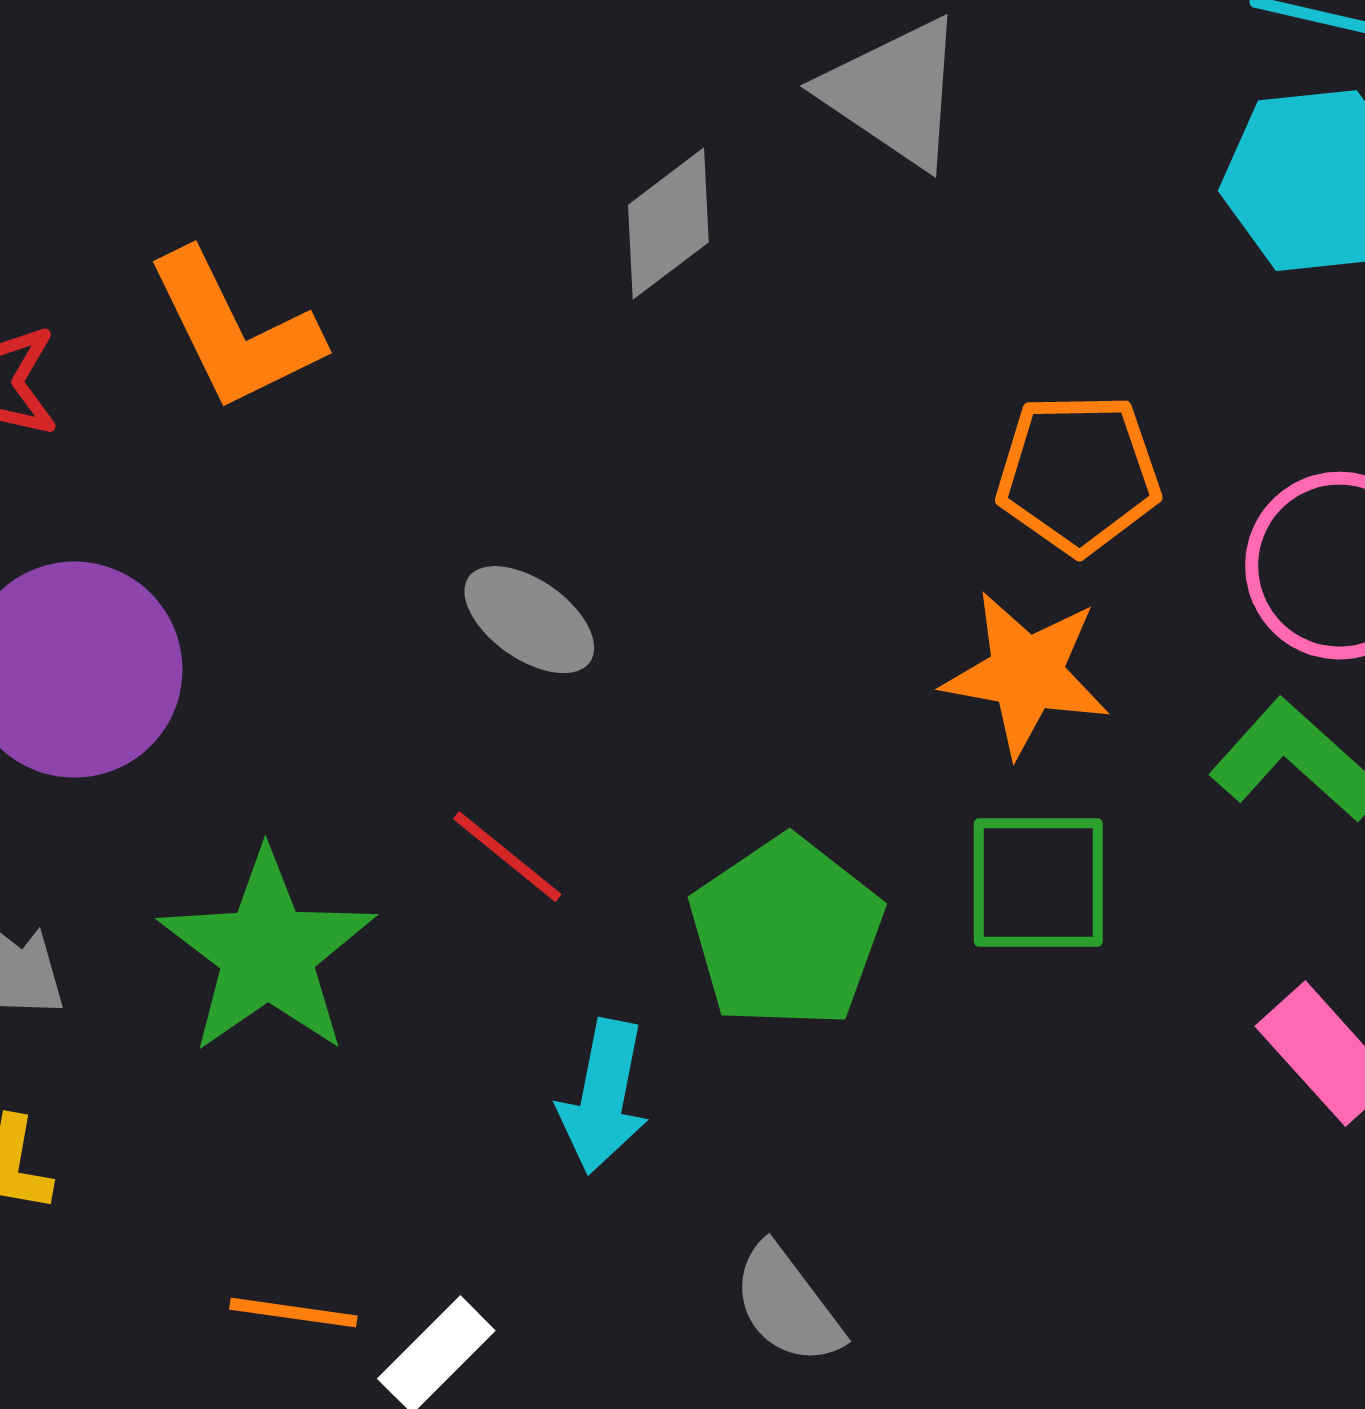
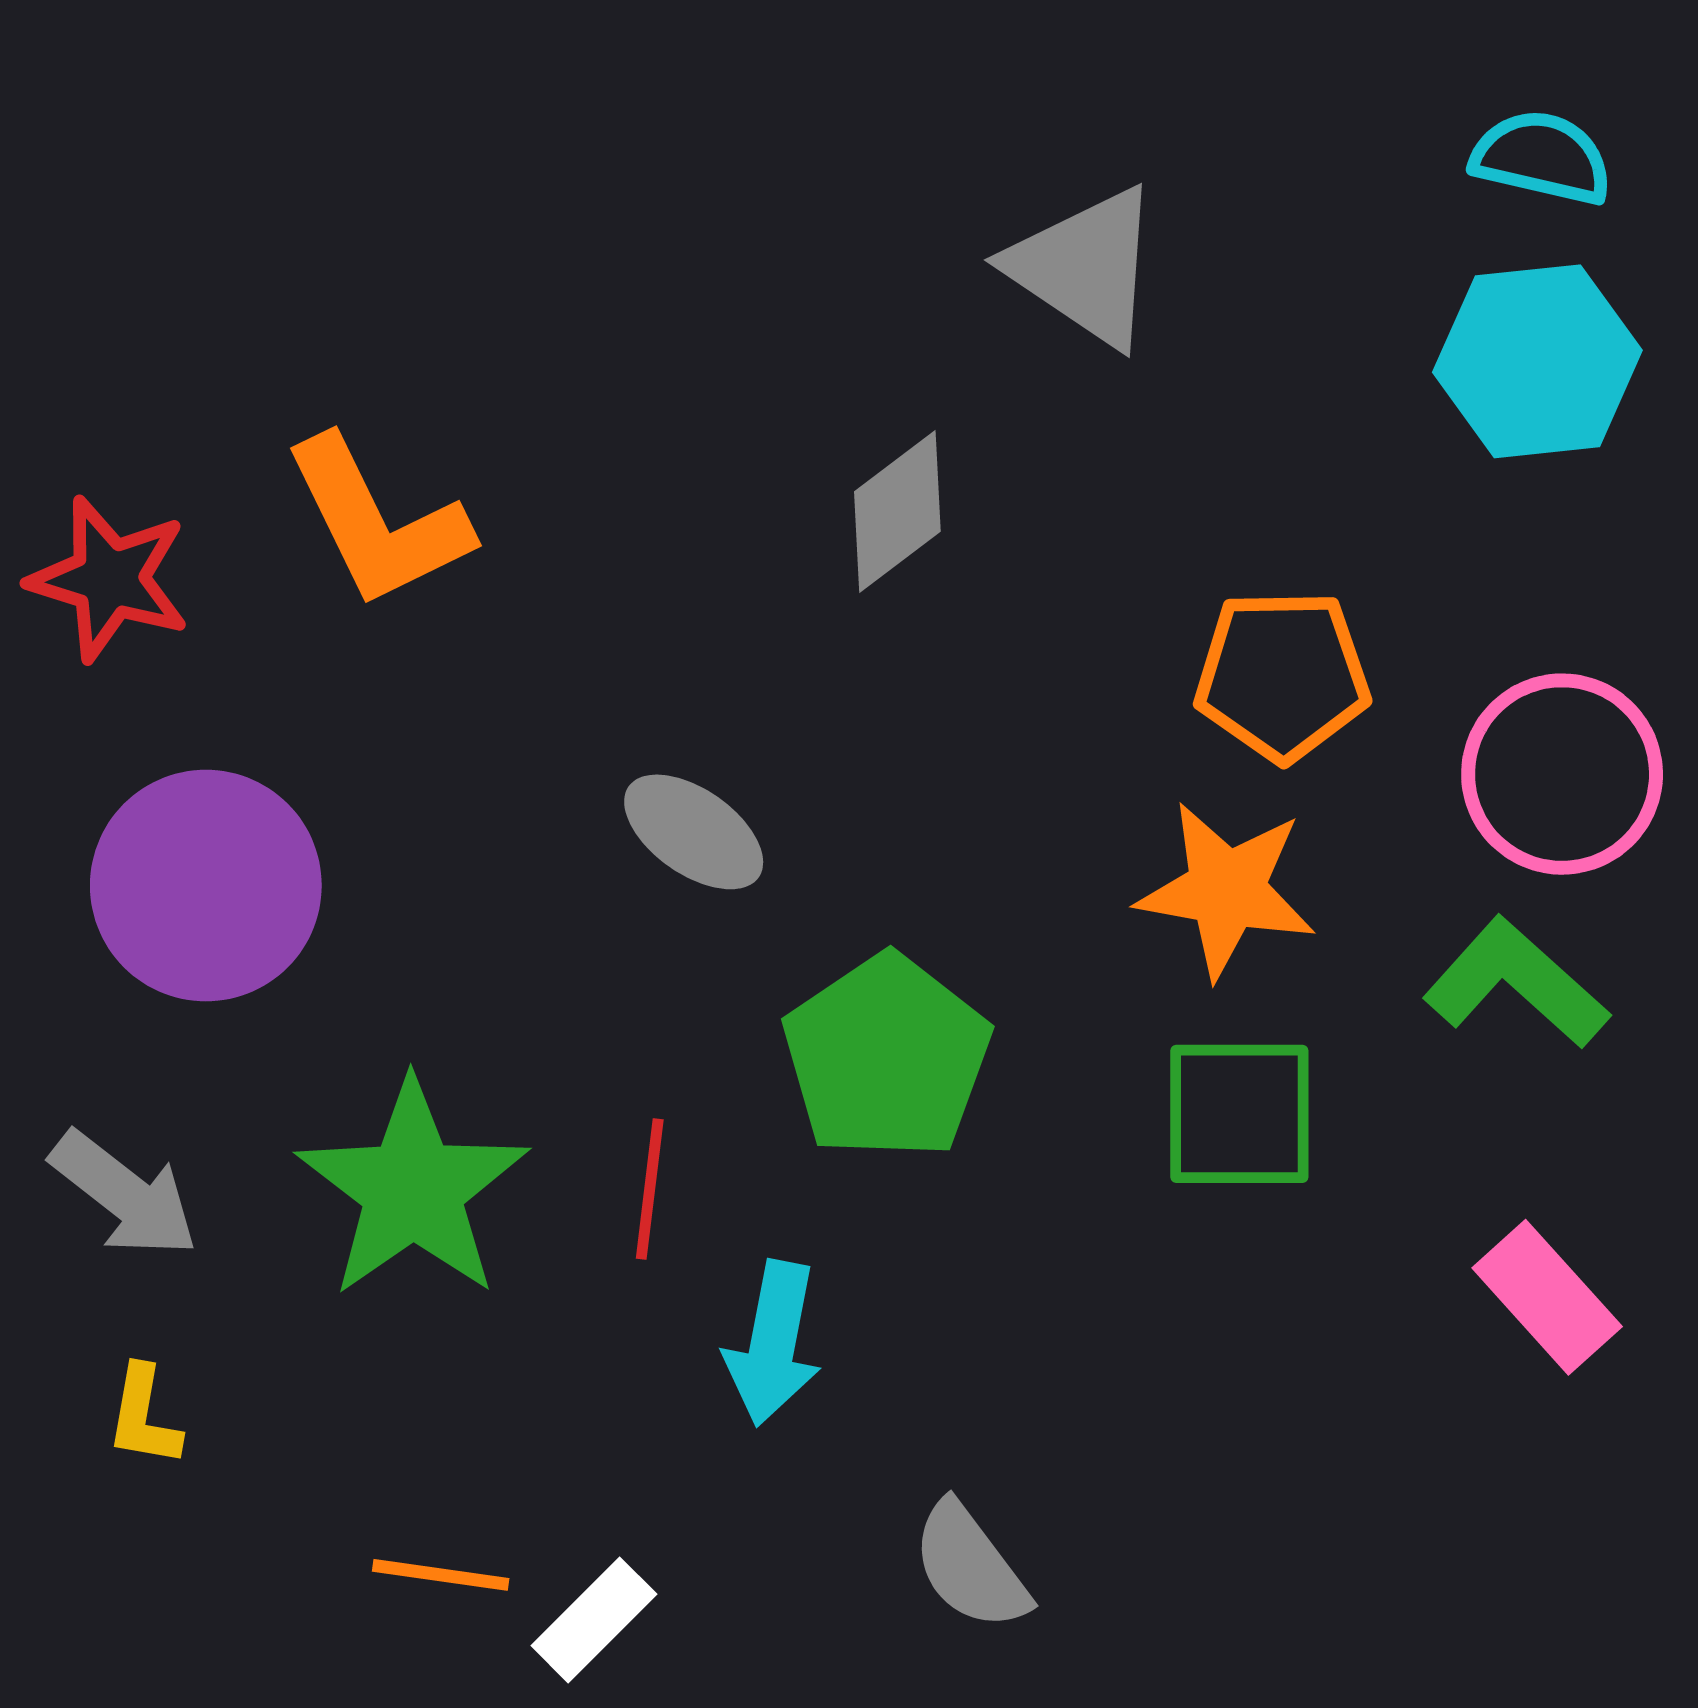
gray diamond: (668, 224) -> (897, 511), moved
red line: (507, 857) -> (650, 1189), moved, turned 58
green pentagon: (786, 933) -> (887, 1057), moved

